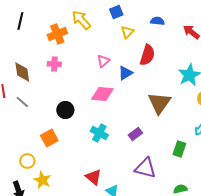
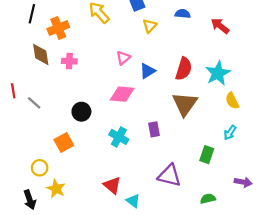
orange cross: (57, 34) -> (58, 28), moved
red semicircle: (147, 55) -> (184, 69), moved
brown diamond: (22, 72) -> (41, 54), moved
purple rectangle: (135, 134) -> (154, 129), moved, turned -64

